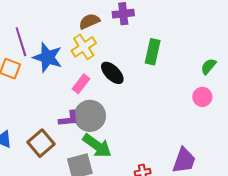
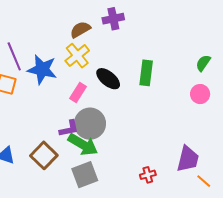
green rectangle: (153, 52) -> (146, 73), moved
green arrow: (97, 146) -> (83, 145), moved

